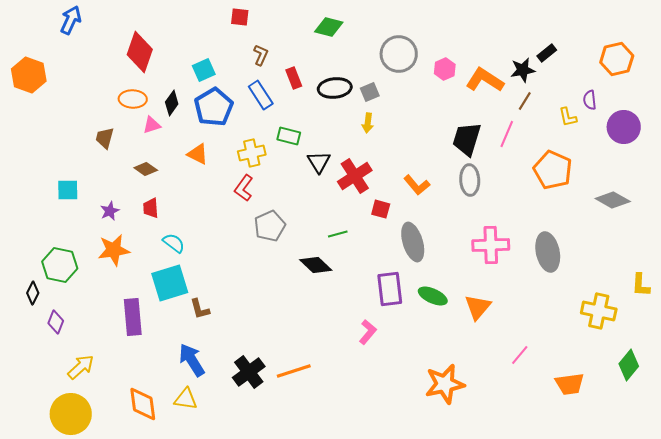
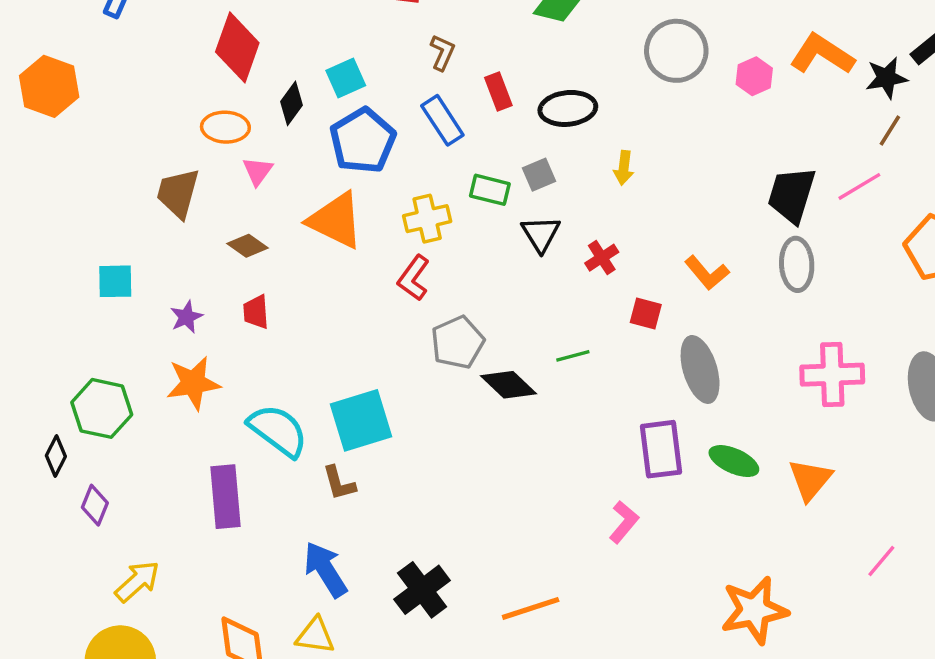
orange L-shape: (485, 80) -> (822, 54), moved
gray square: (370, 92) -> (539, 175), moved
black diamond: (172, 103) -> (292, 103), moved
pink triangle: (152, 125) -> (258, 171), turned -36
pink line: (507, 134) -> (859, 186), turned 36
brown trapezoid: (105, 138) -> (178, 193), size x1.4
orange triangle: (198, 154) -> (336, 220), size x1.6
red cross: (355, 176) -> (602, 258), size x0.6
cyan semicircle: (174, 243) -> (278, 431), moved, size x1.6
black diamond: (316, 265) -> (509, 385), moved
cyan square: (170, 283) -> (361, 420), moved
orange line: (294, 371) -> (531, 608), moved

